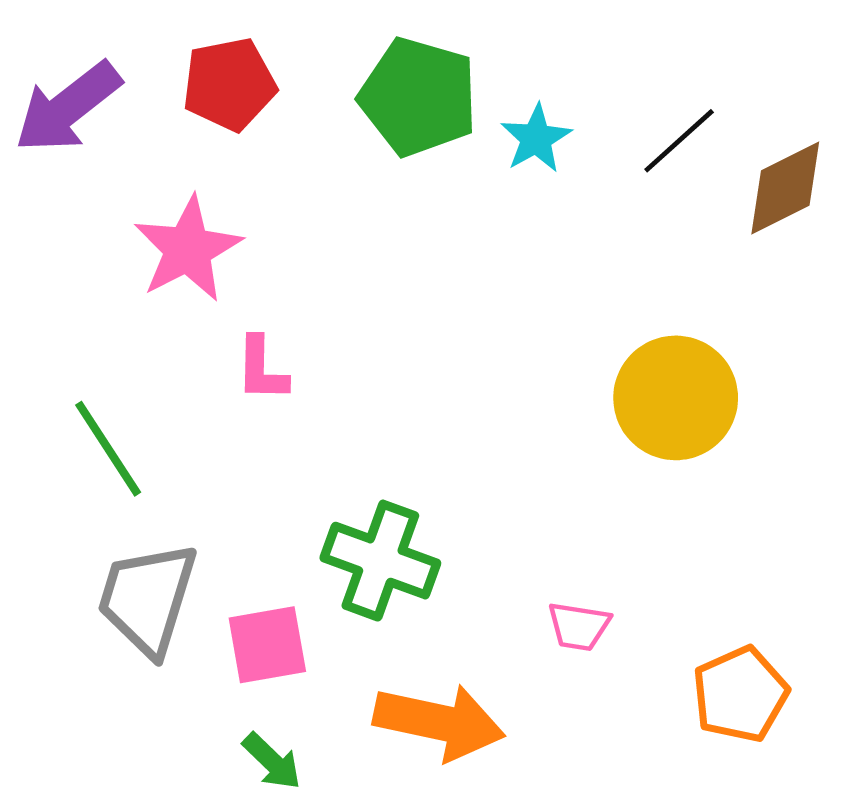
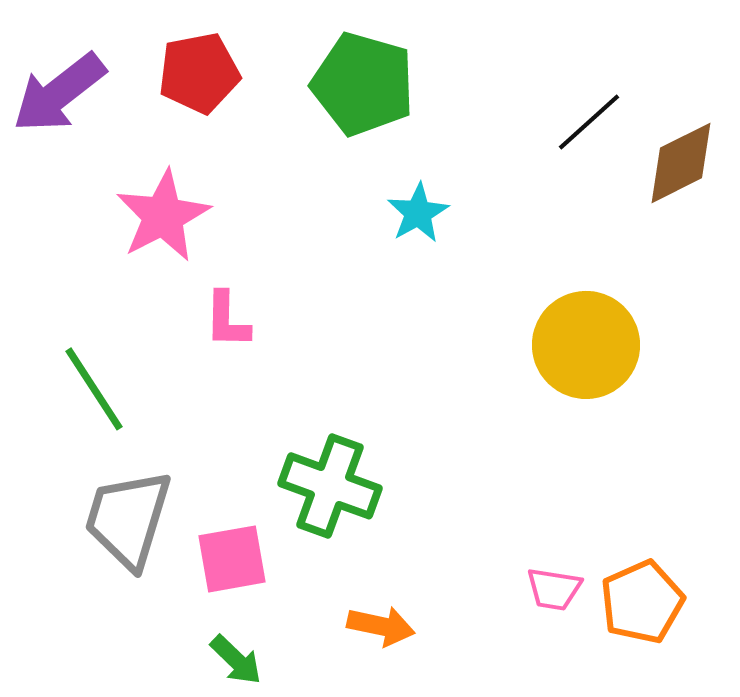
cyan star: (536, 138) -> (418, 213), moved
pink trapezoid: (579, 626) -> (554, 589), moved
orange arrow: (439, 722) -> (381, 626), size x0.6

